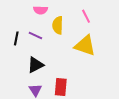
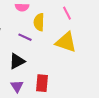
purple line: (35, 35) -> (25, 37), moved

